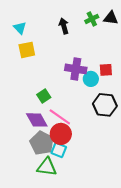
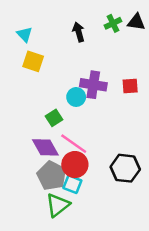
yellow square: (27, 50) -> (33, 61), turned 30
cyan circle: (91, 79) -> (76, 97), moved
black hexagon: (105, 105) -> (125, 168), moved
green triangle: (47, 167) -> (58, 205), turned -45

